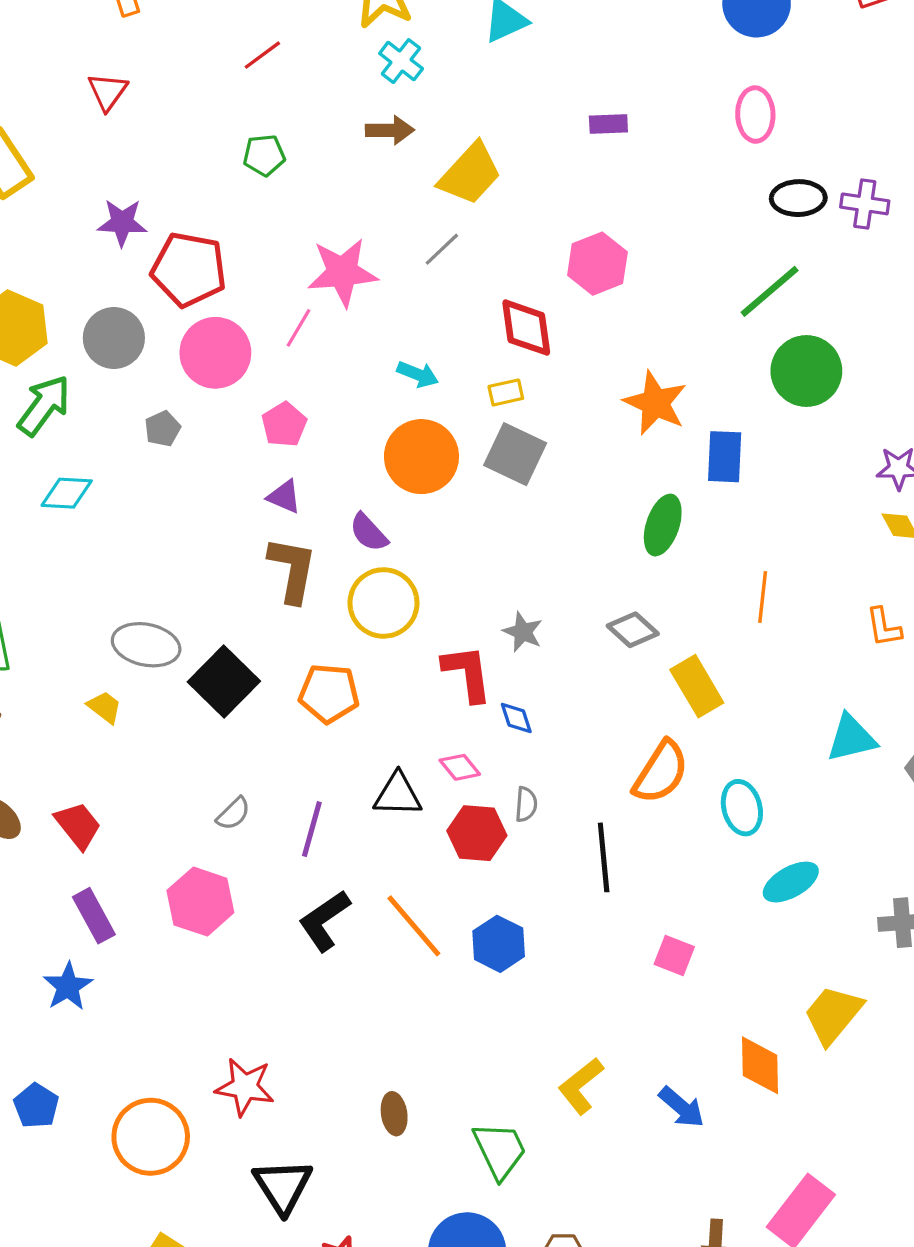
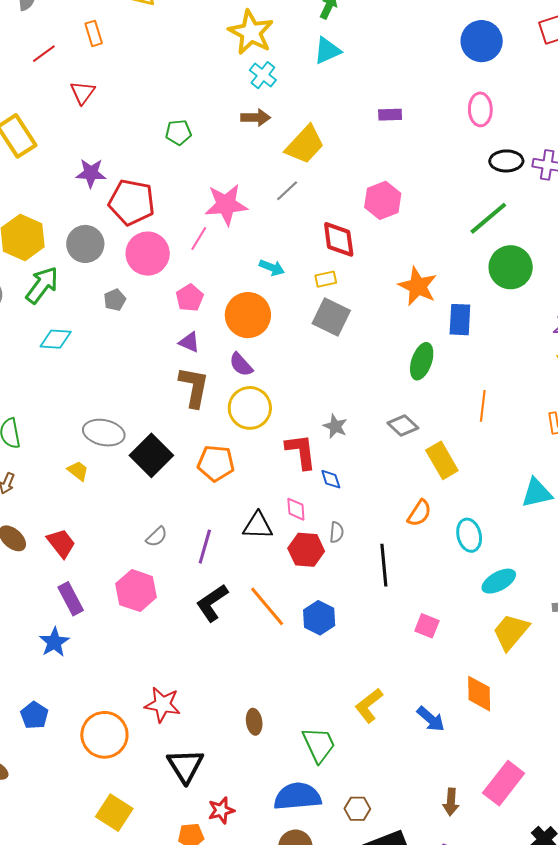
red line: (262, 55) -> (44, 54), moved
orange circle: (421, 457) -> (248, 315), moved
pink diamond: (460, 767) -> (296, 509), turned 35
orange semicircle: (661, 772) -> (419, 513), size x0.7
yellow trapezoid: (833, 1015) -> (511, 632), moved

